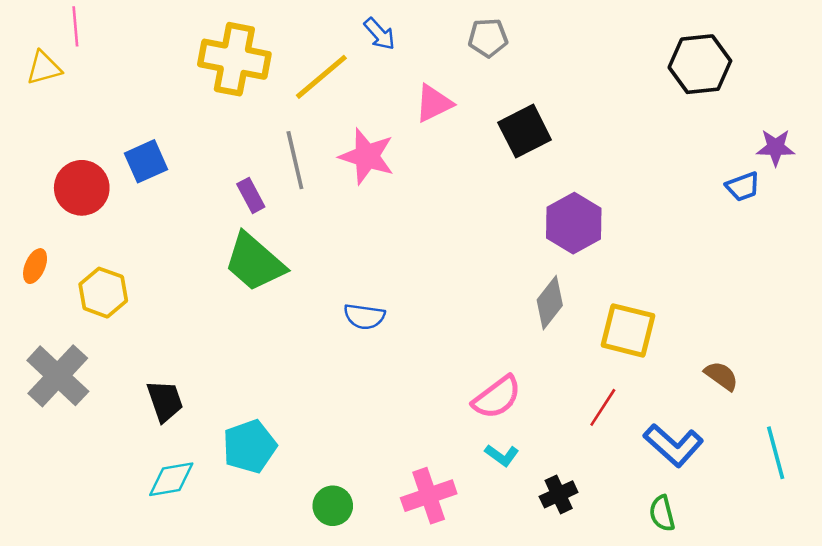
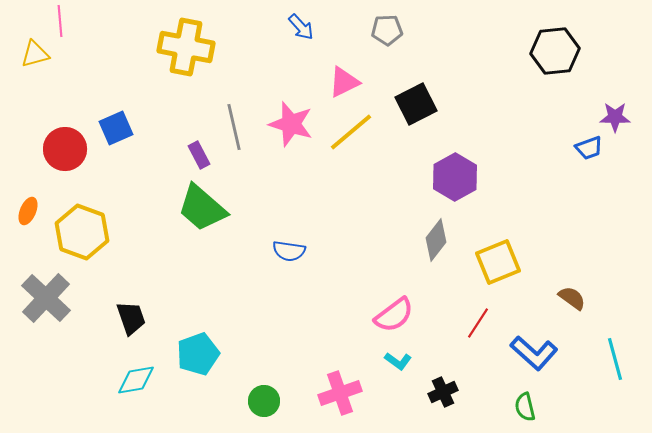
yellow line: (321, 77) -> (351, 132), moved
yellow hexagon: (103, 293) -> (82, 232), size x1.4
yellow square: (628, 330) -> (498, 262), turned -36

